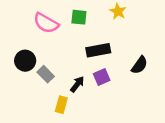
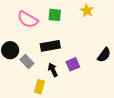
black rectangle: (98, 50) -> (50, 46), moved
black arrow: (77, 84) -> (53, 70), turned -64

